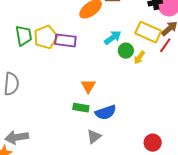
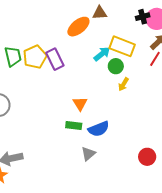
yellow rectangle: (148, 32) -> (122, 46), moved
purple rectangle: (65, 40) -> (55, 59), turned 60
yellow arrow: (139, 57) -> (123, 84), moved

